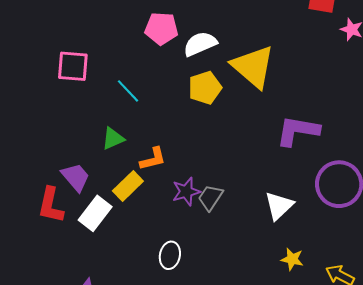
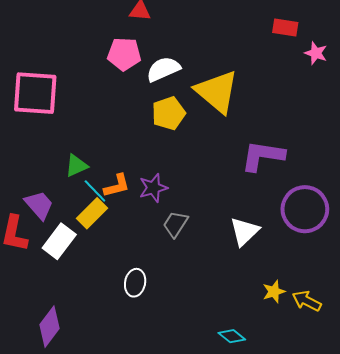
pink square: (73, 66) -> (35, 93), size x1.4
cyan line: (128, 91) -> (95, 191), moved
purple star: (186, 192) -> (153, 188), moved
yellow star: (292, 259) -> (274, 292), moved, turned -30

